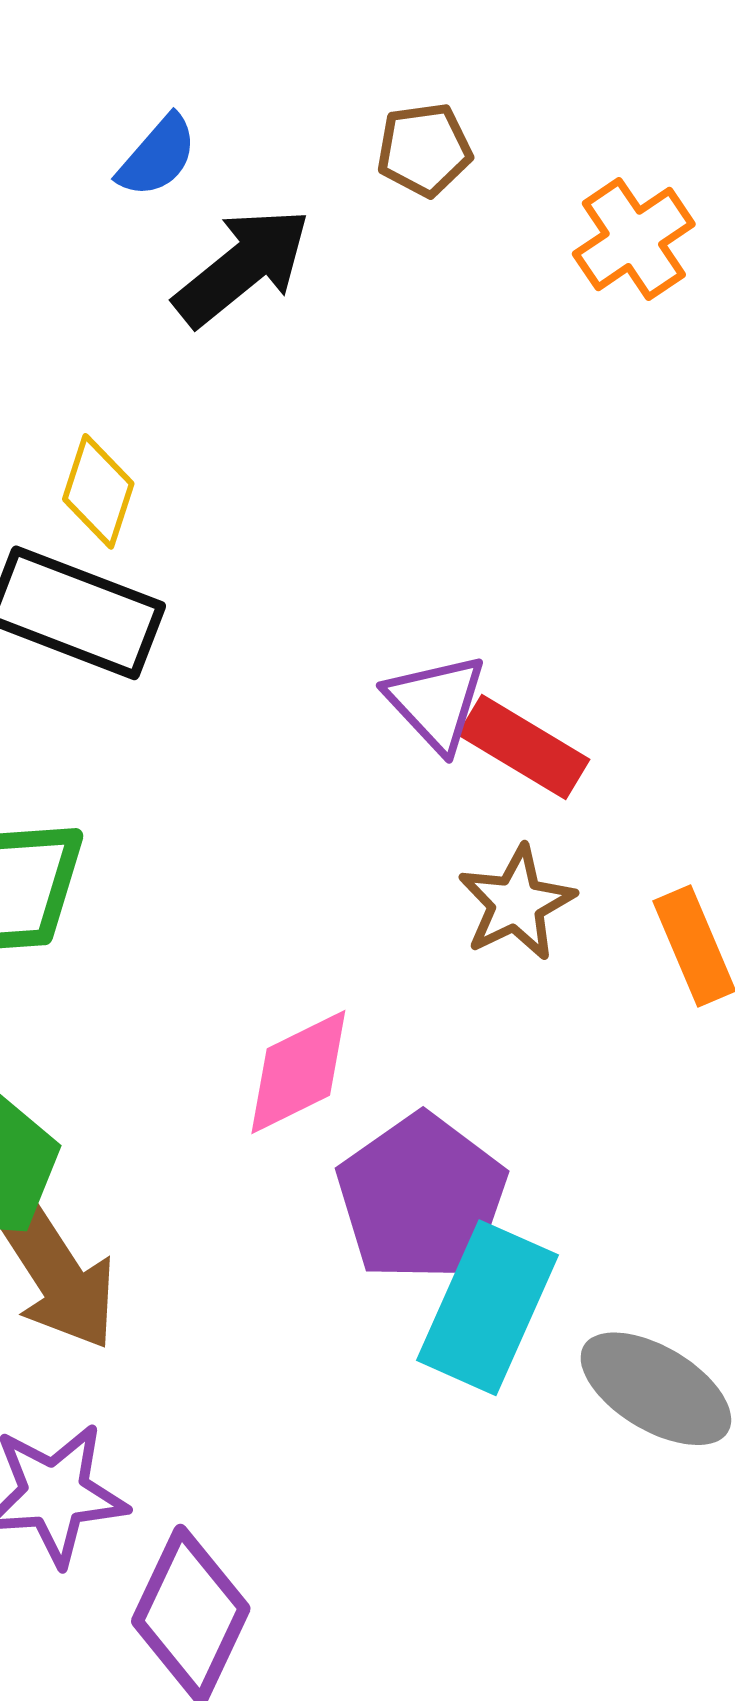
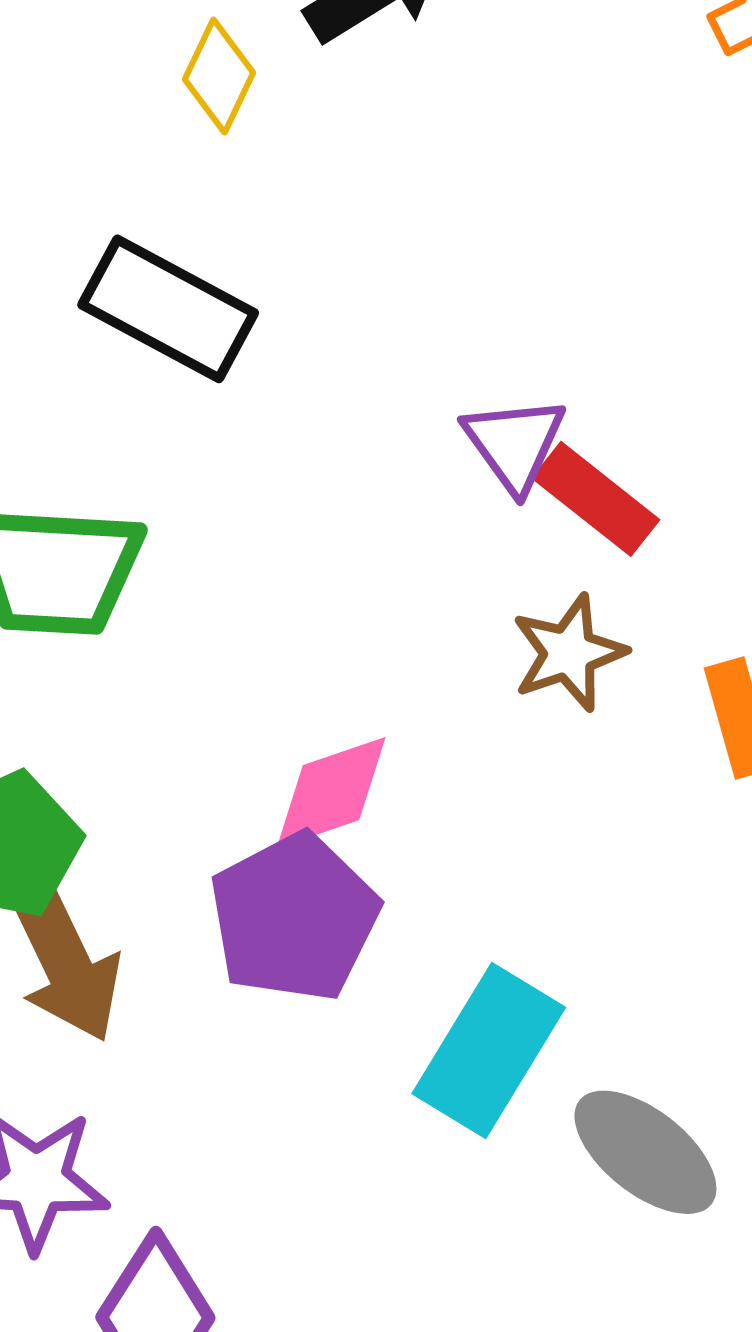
yellow diamond: (98, 491) -> (219, 76), moved
purple pentagon: (422, 1198) -> (294, 917), moved

